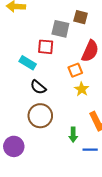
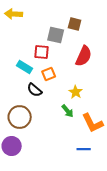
orange square: (75, 70) -> (49, 74), moved
brown circle: (40, 116) -> (20, 117), moved
green arrow: (73, 135) -> (68, 111), moved, turned -40

